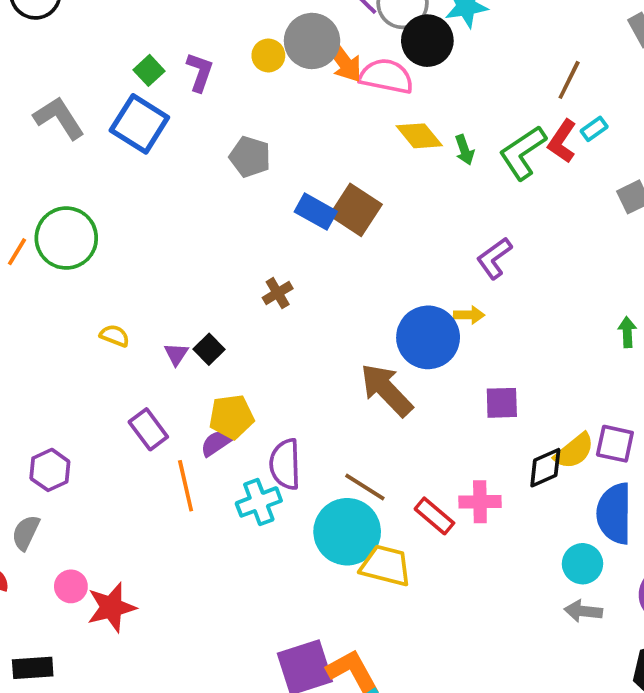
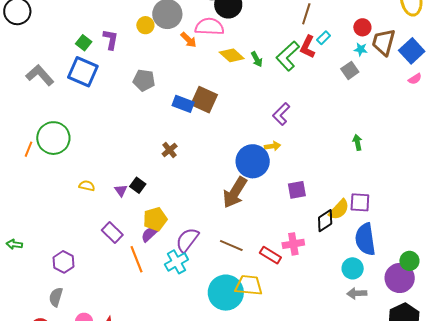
orange arrow: (343, 61) -> (189, 40), moved, size x0.7
brown arrow: (386, 390) -> (235, 192), turned -96
purple semicircle: (285, 464) -> (187, 240), turned 48
cyan circle: (347, 532) -> (226, 293), moved

